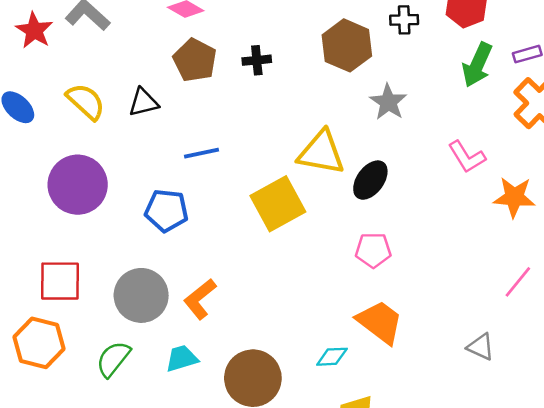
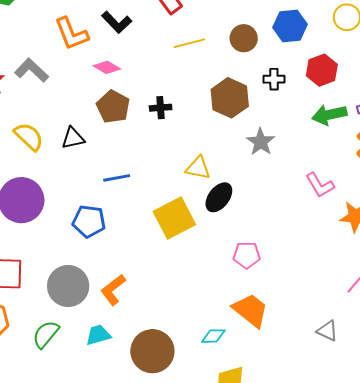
green arrow: (477, 65) -> (329, 115), turned 52
yellow triangle: (321, 153) -> (198, 168), moved, size x0.7
black ellipse: (370, 180) -> (219, 197), moved

